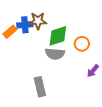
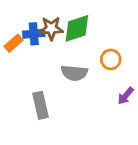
green diamond: (58, 36) -> (77, 28), moved
gray rectangle: (40, 87) -> (41, 105), moved

